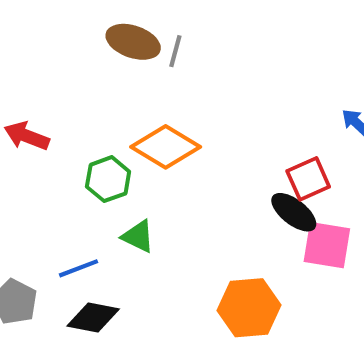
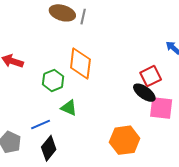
orange diamond: (166, 147) -> (80, 64), turned 68
black diamond: (93, 318) -> (49, 148), turned -60

